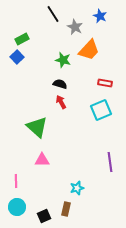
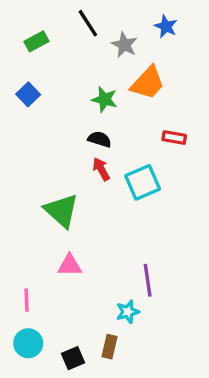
green rectangle: (22, 39) -> (36, 41), moved
cyan square: (101, 110) -> (143, 182), moved
purple line: (110, 162) -> (148, 280), moved

